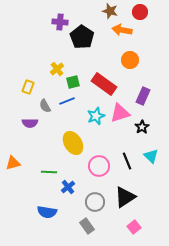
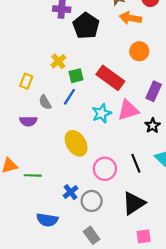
blue line: (67, 101) -> (69, 97), turned -35
green line: (49, 172) -> (33, 175), moved
gray circle: (95, 202) -> (92, 201), moved
pink square: (134, 227) -> (144, 236), turned 32

